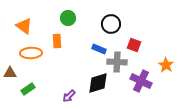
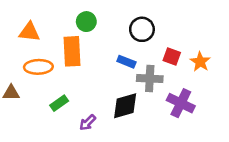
orange triangle: (24, 26) -> (29, 32), turned -30
orange rectangle: (57, 41) -> (72, 51), size x1.6
orange star: (166, 65) -> (200, 62), moved
green rectangle: (28, 89) -> (59, 103), moved

